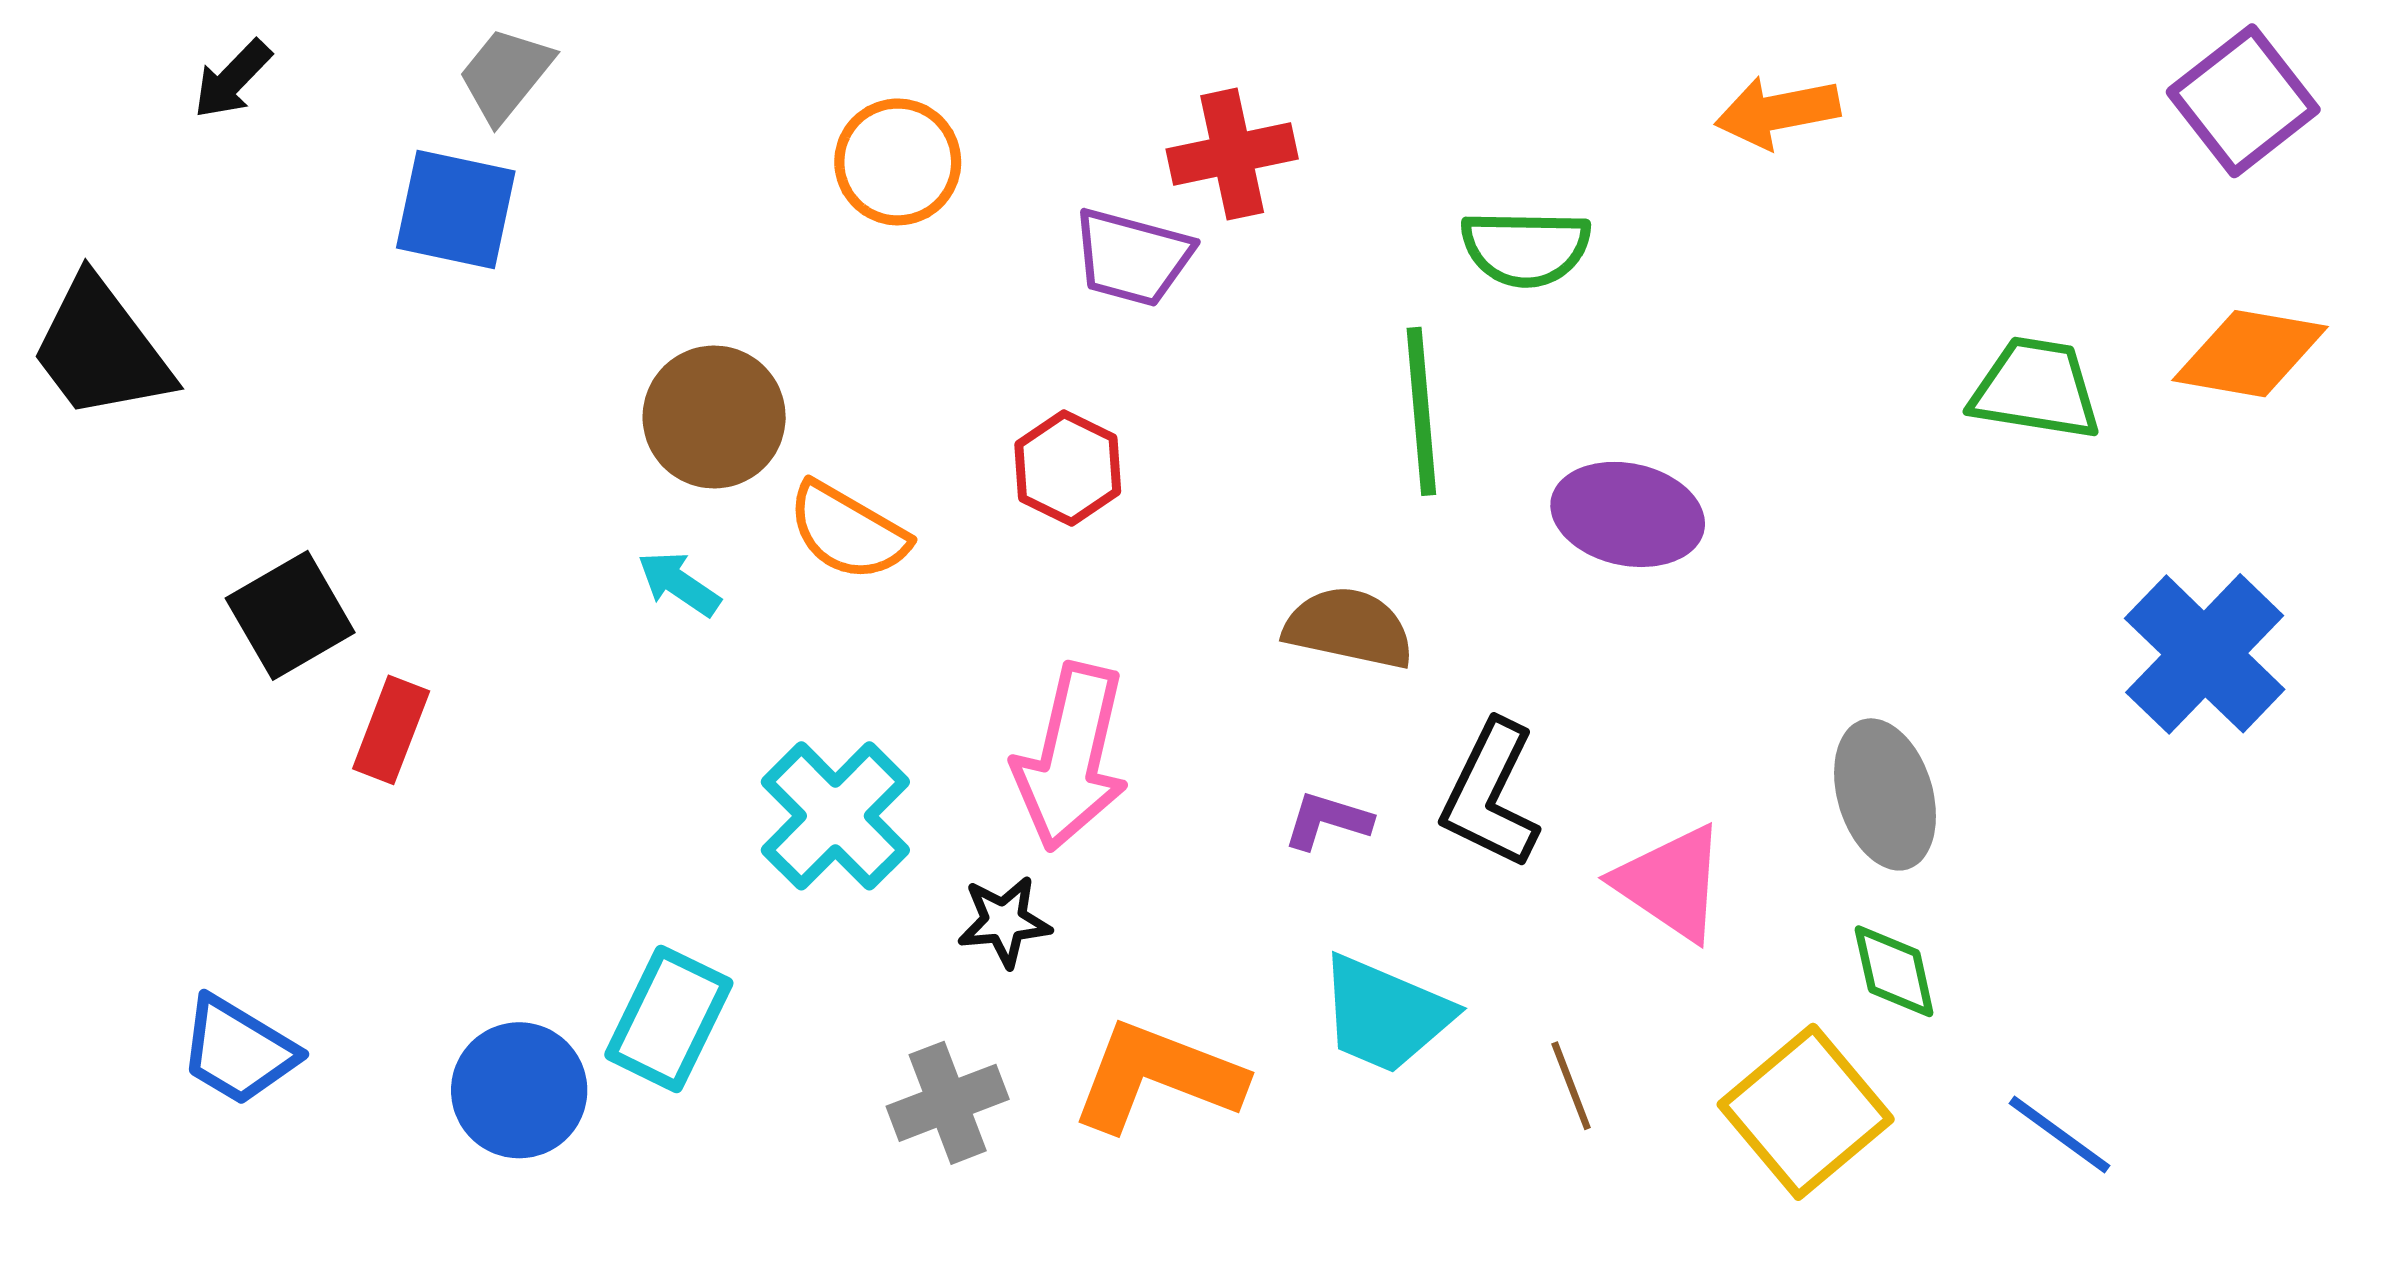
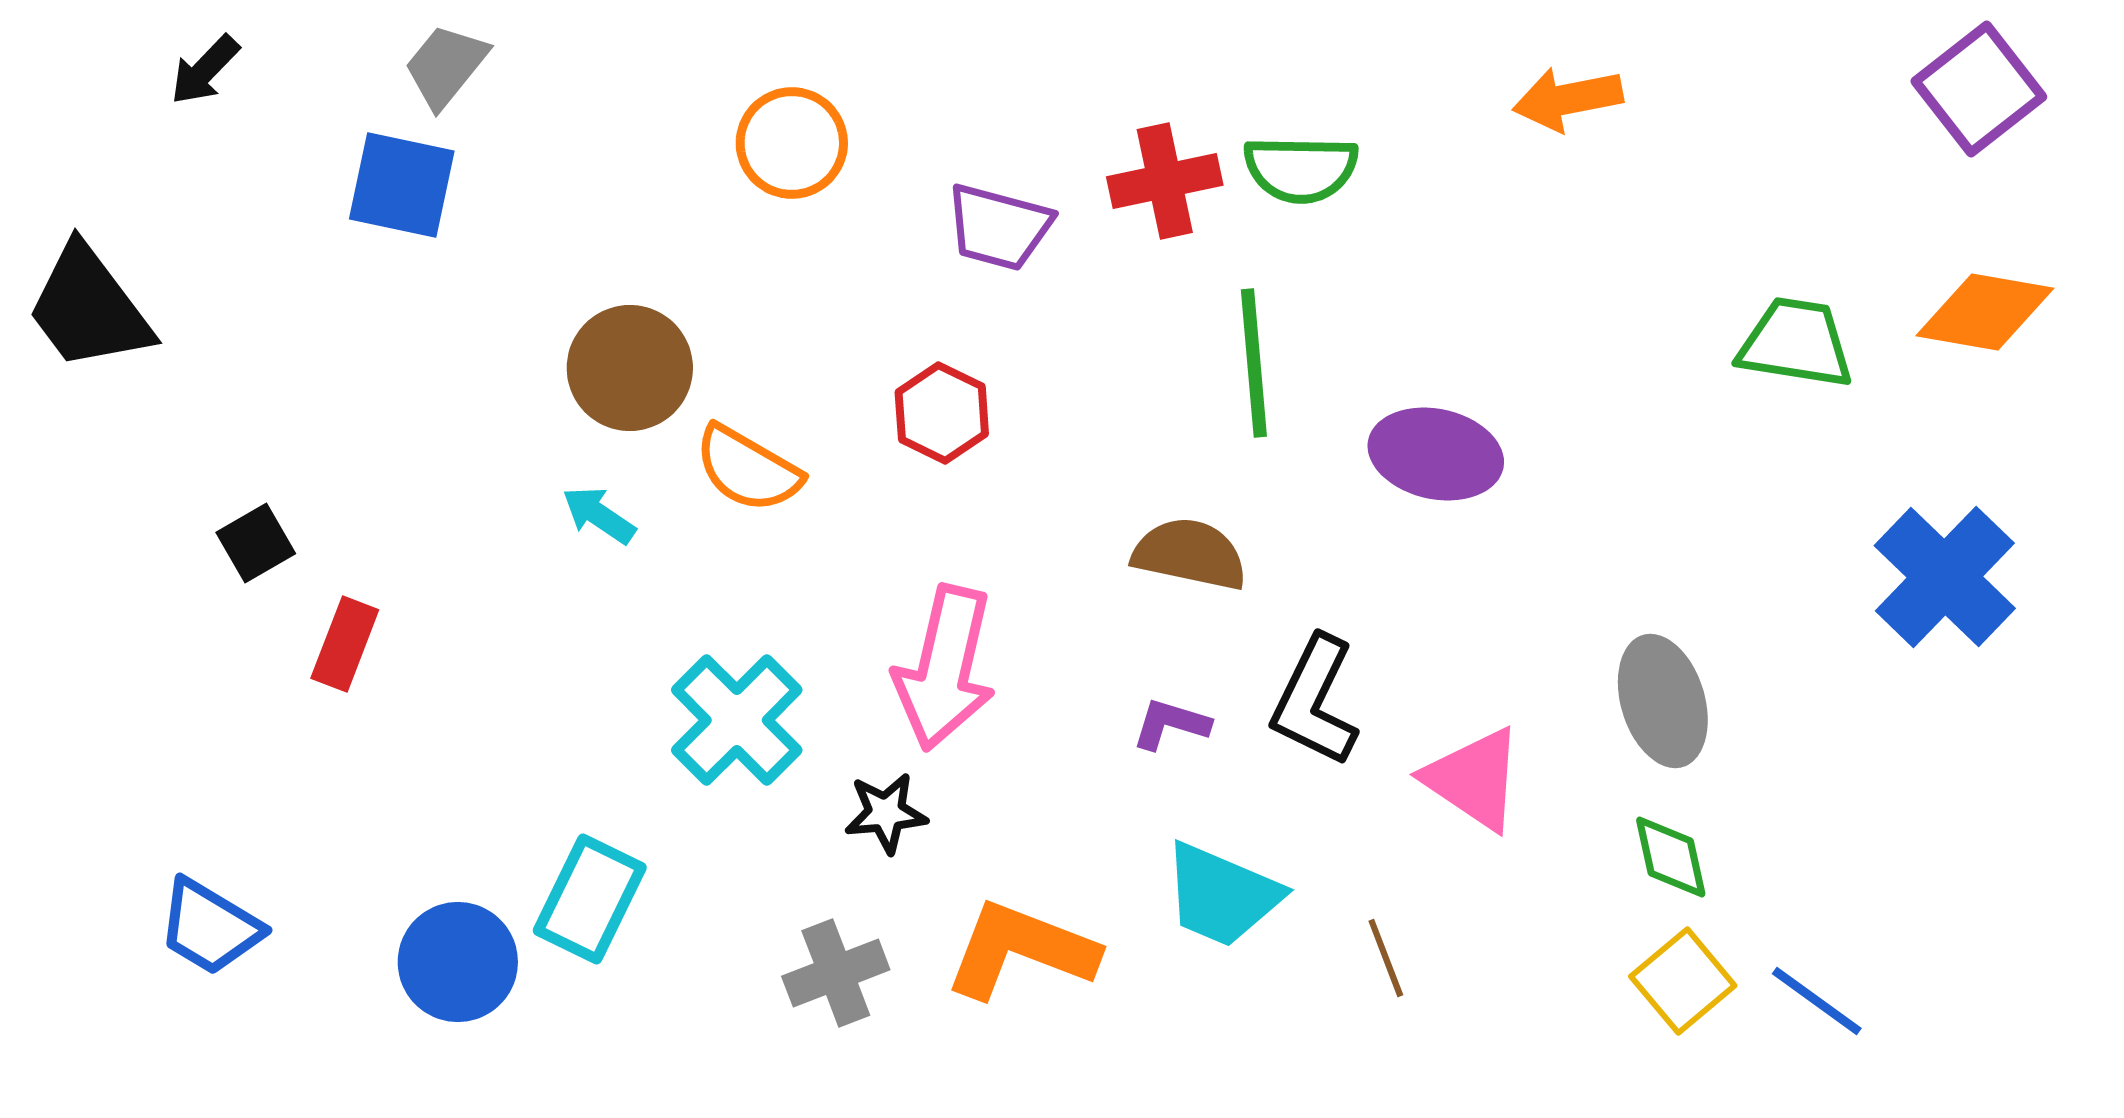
red cross: (1232, 154) -> (1165, 181), moved
green semicircle: (1526, 248) -> (1301, 169), moved
black square: (290, 615) -> (256, 543), size x0.7
yellow square: (1806, 1112) -> (1683, 981), moved, size x0.7

